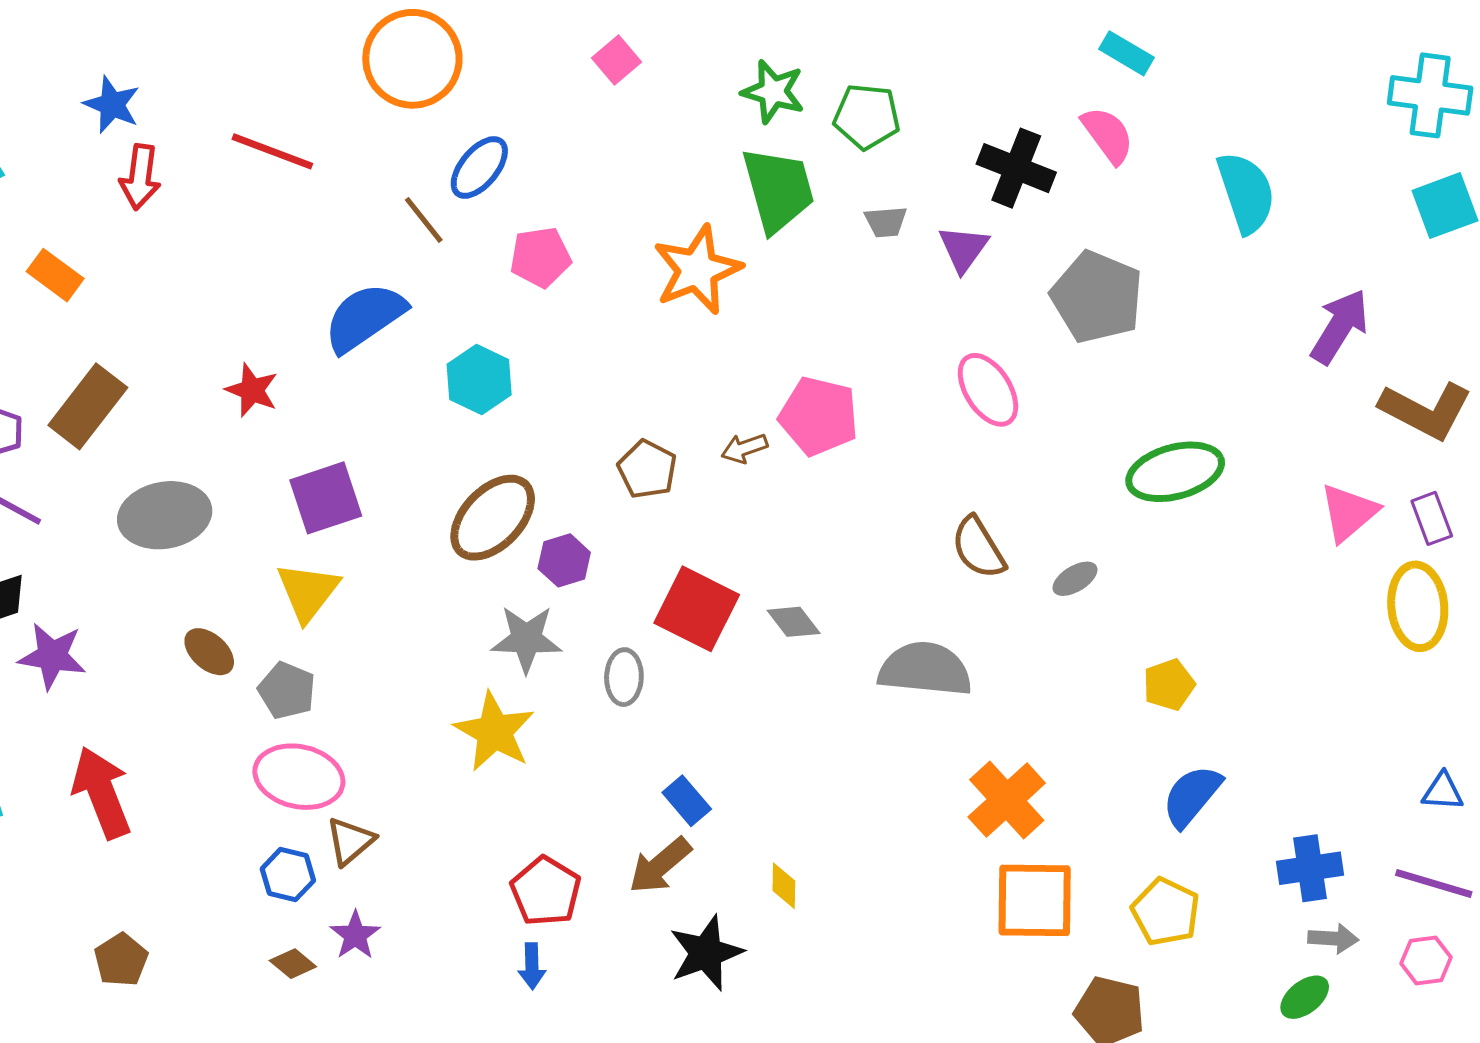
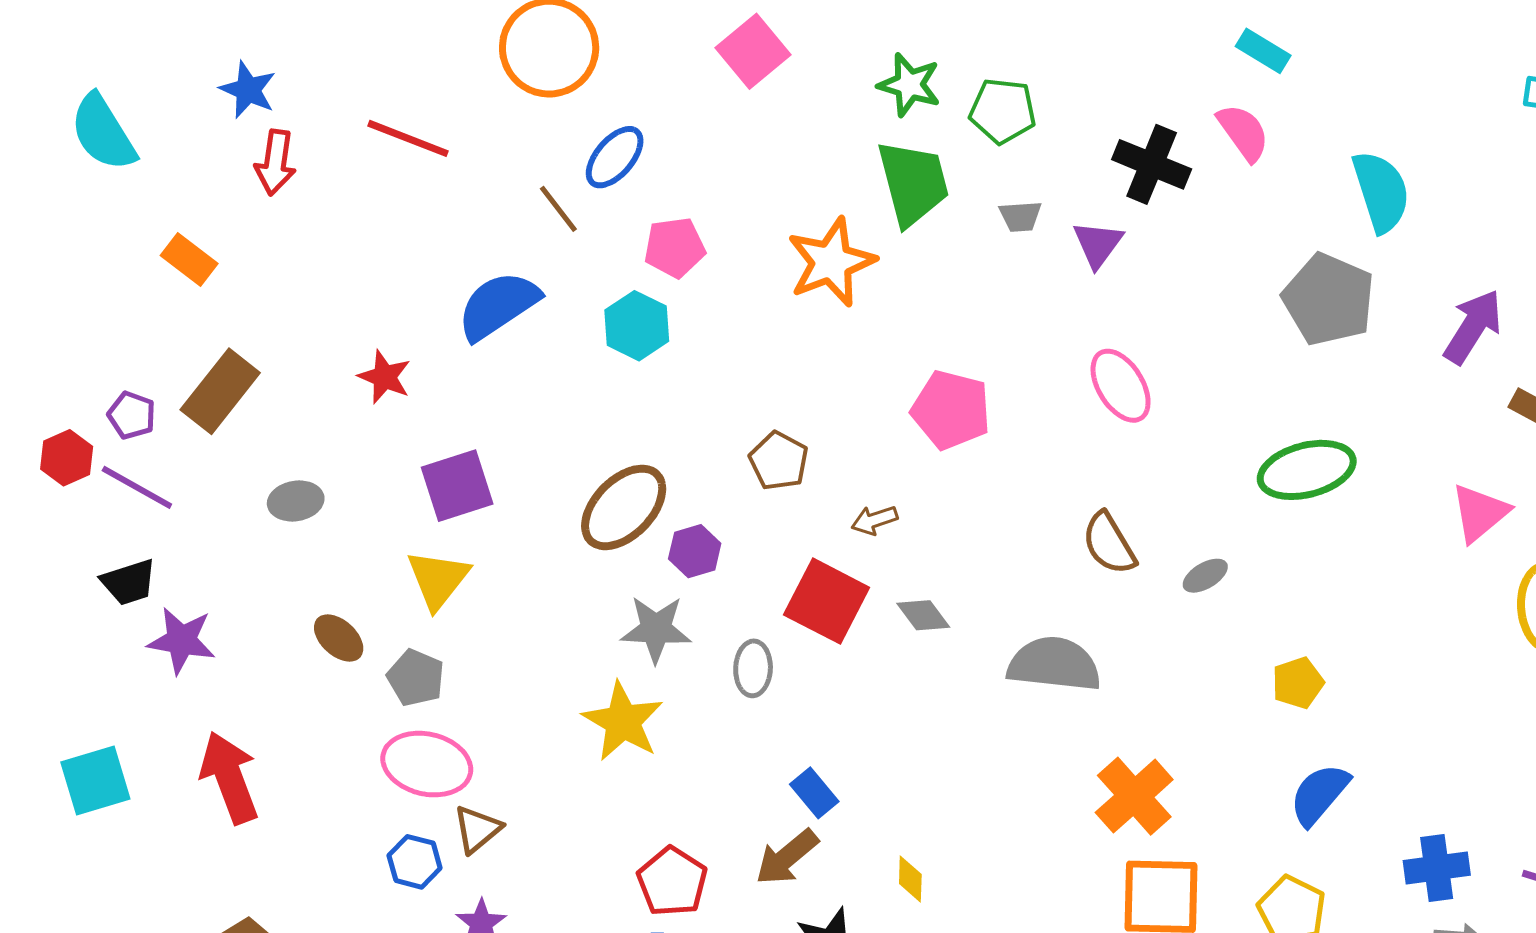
pink square: (616, 60) -> (753, 51), size x1.5
gray pentagon: (1097, 297) -> (1329, 299), moved
cyan hexagon: (479, 379) -> (637, 326), moved
brown arrow: (744, 448) -> (874, 520), moved
gray ellipse: (165, 515) -> (296, 501), size x0.6

